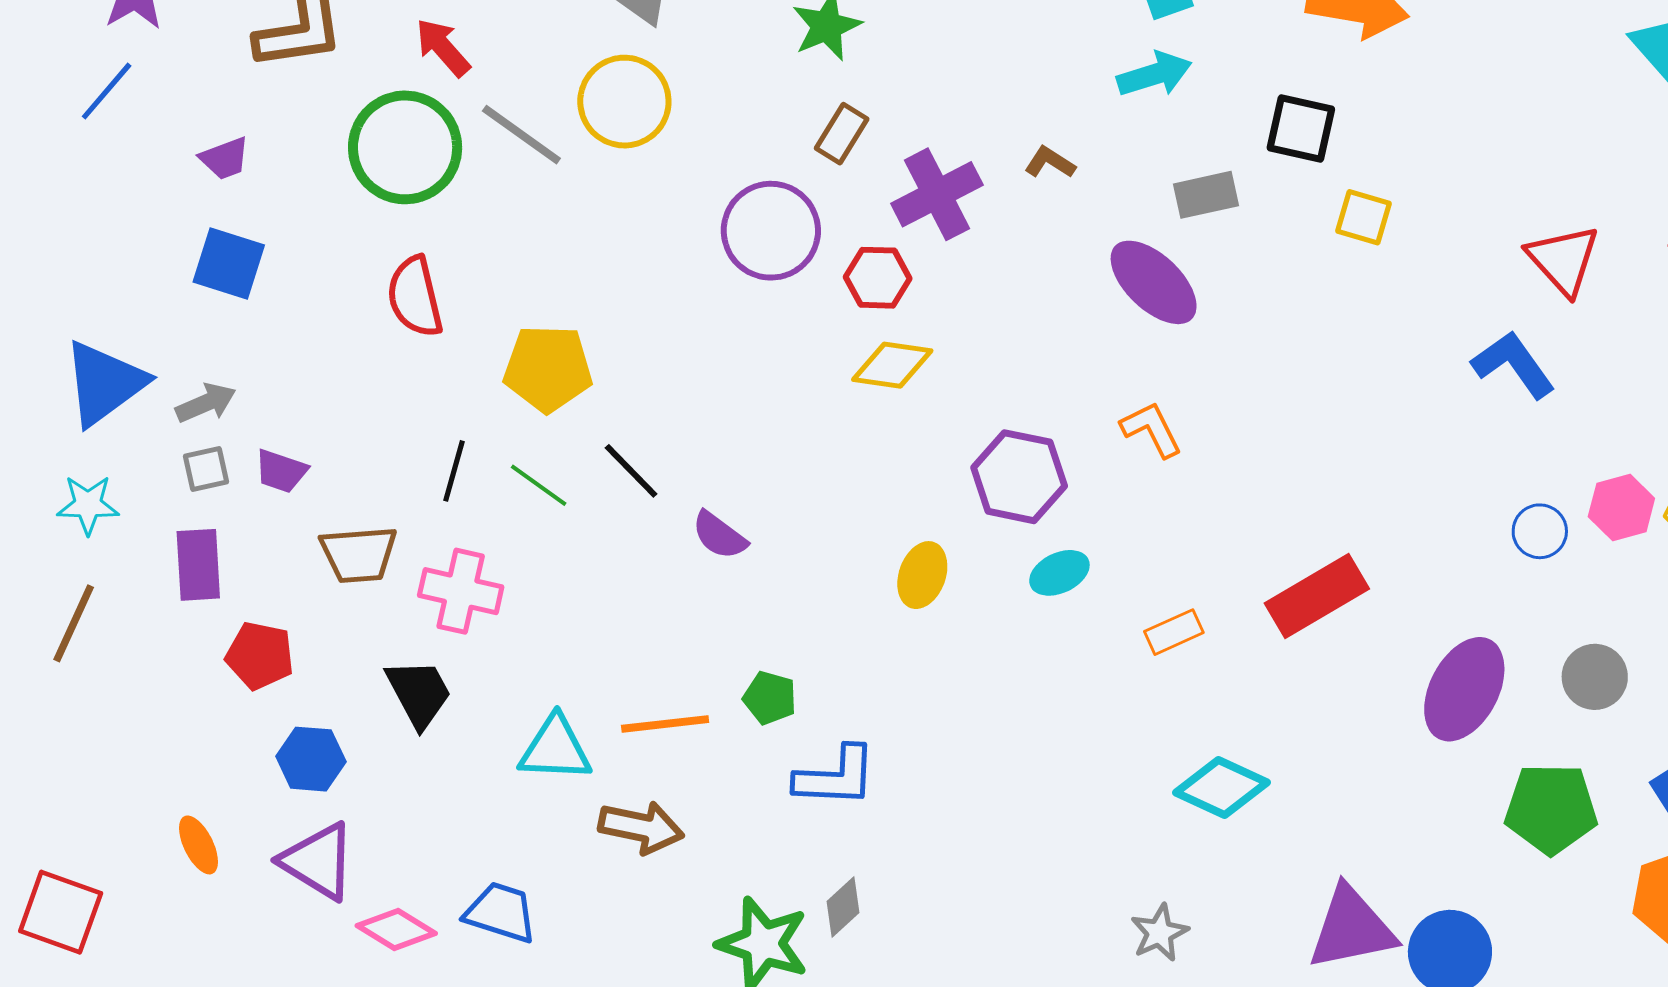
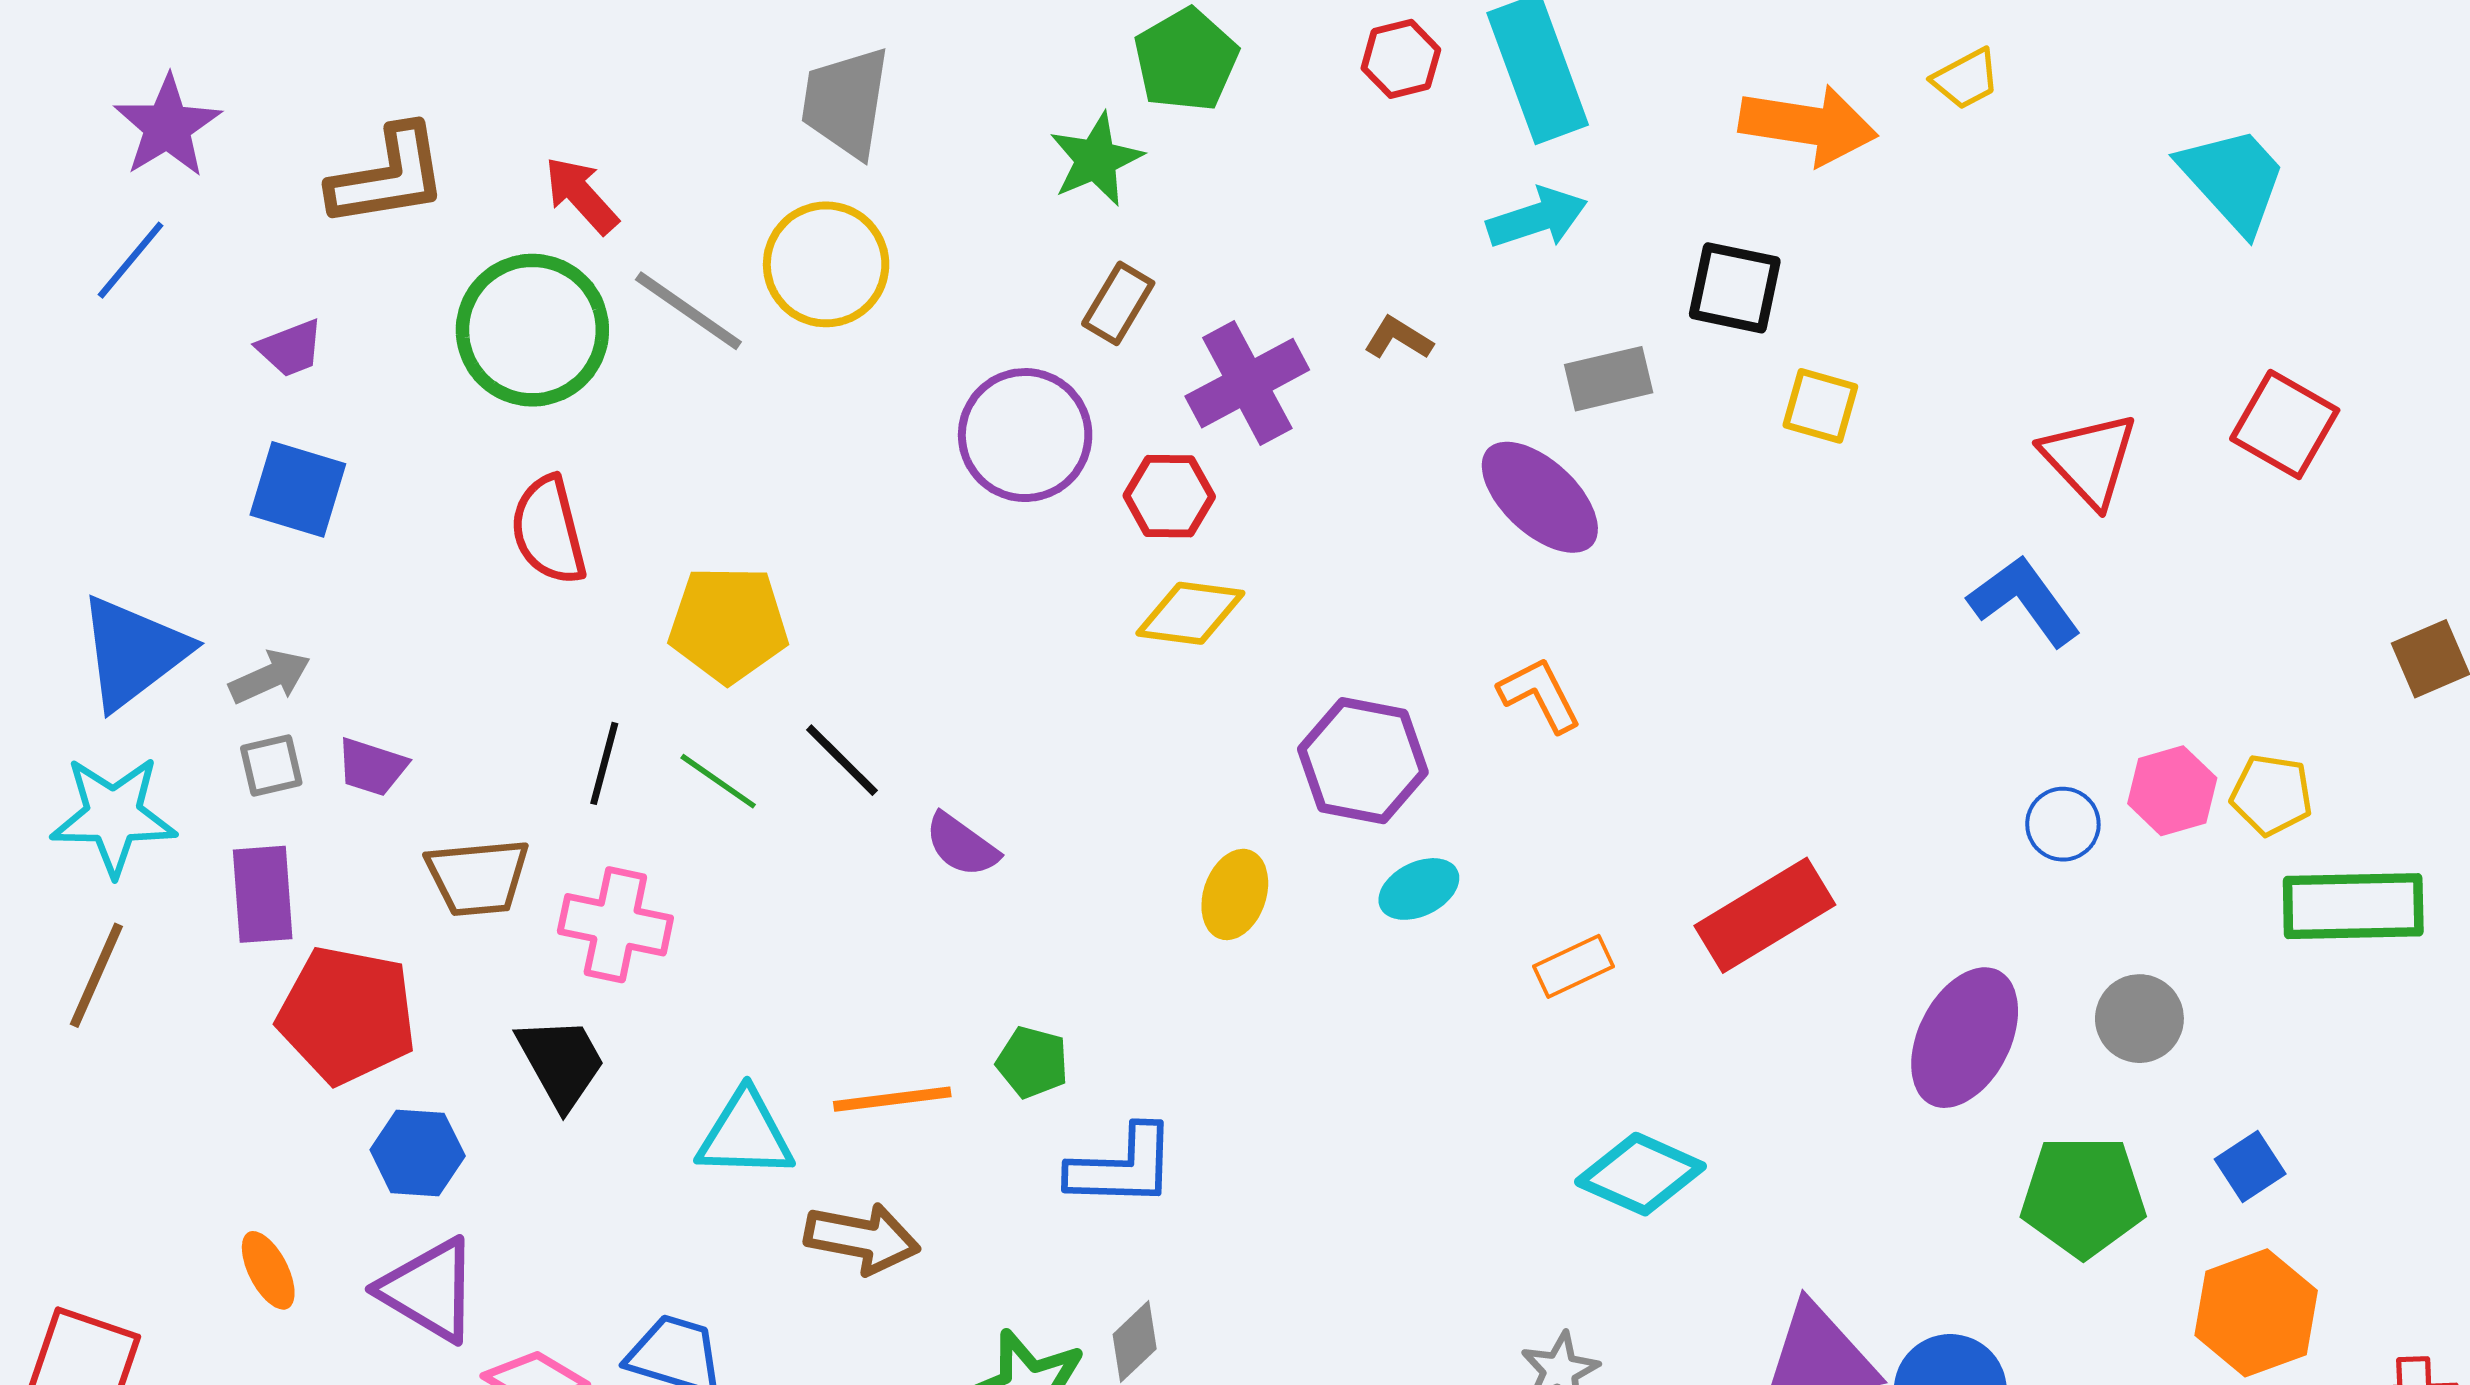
cyan star: (88, 505) -> (113, 816), size x1.5
red pentagon: (260, 656) -> (347, 1015), size x1.5

